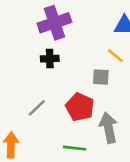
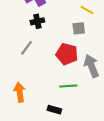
gray line: (37, 108) -> (27, 48), moved

